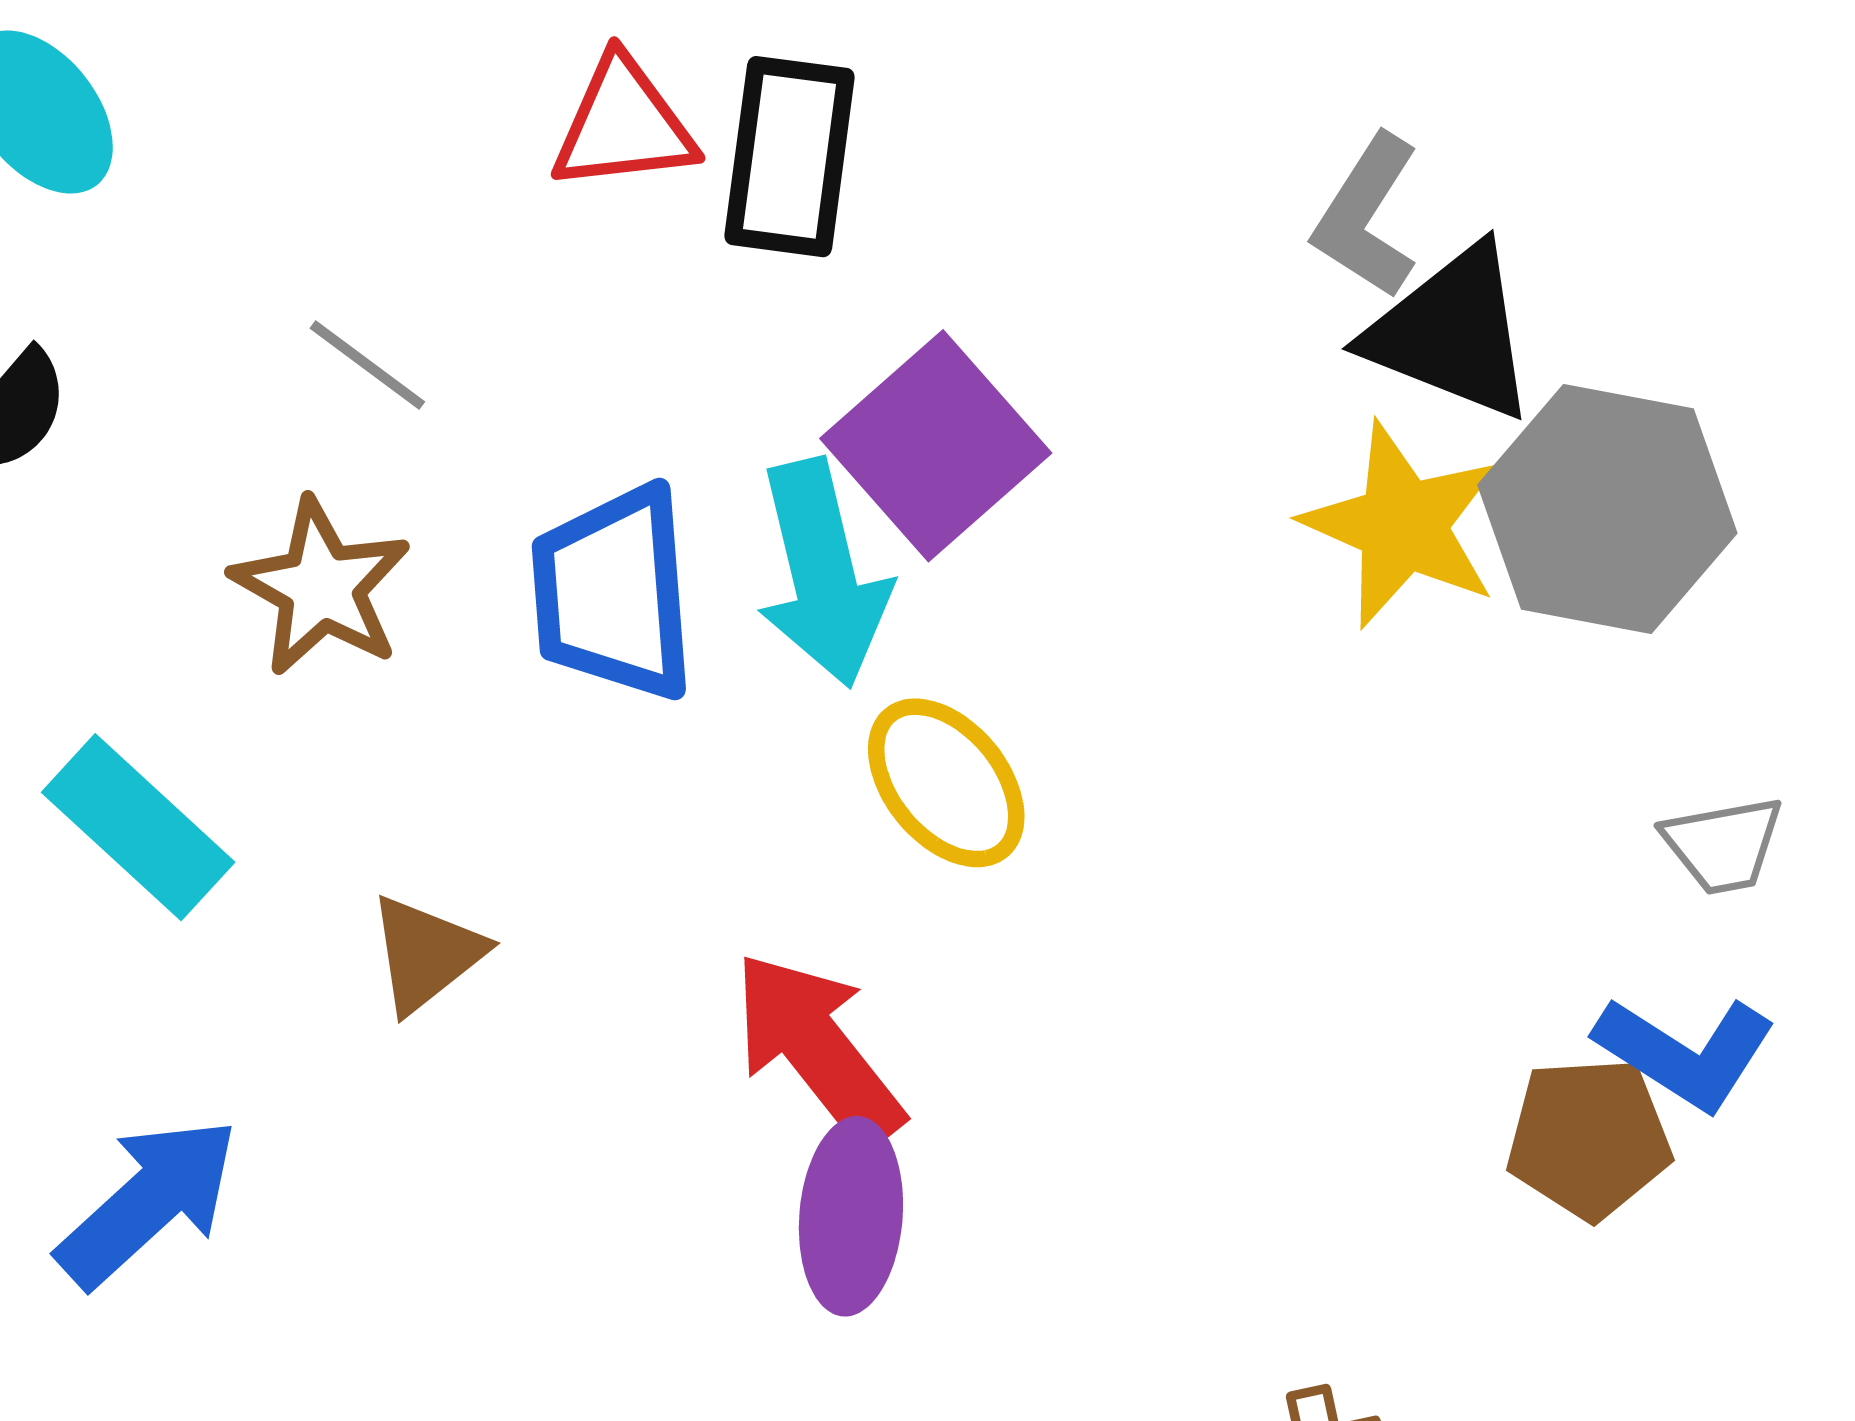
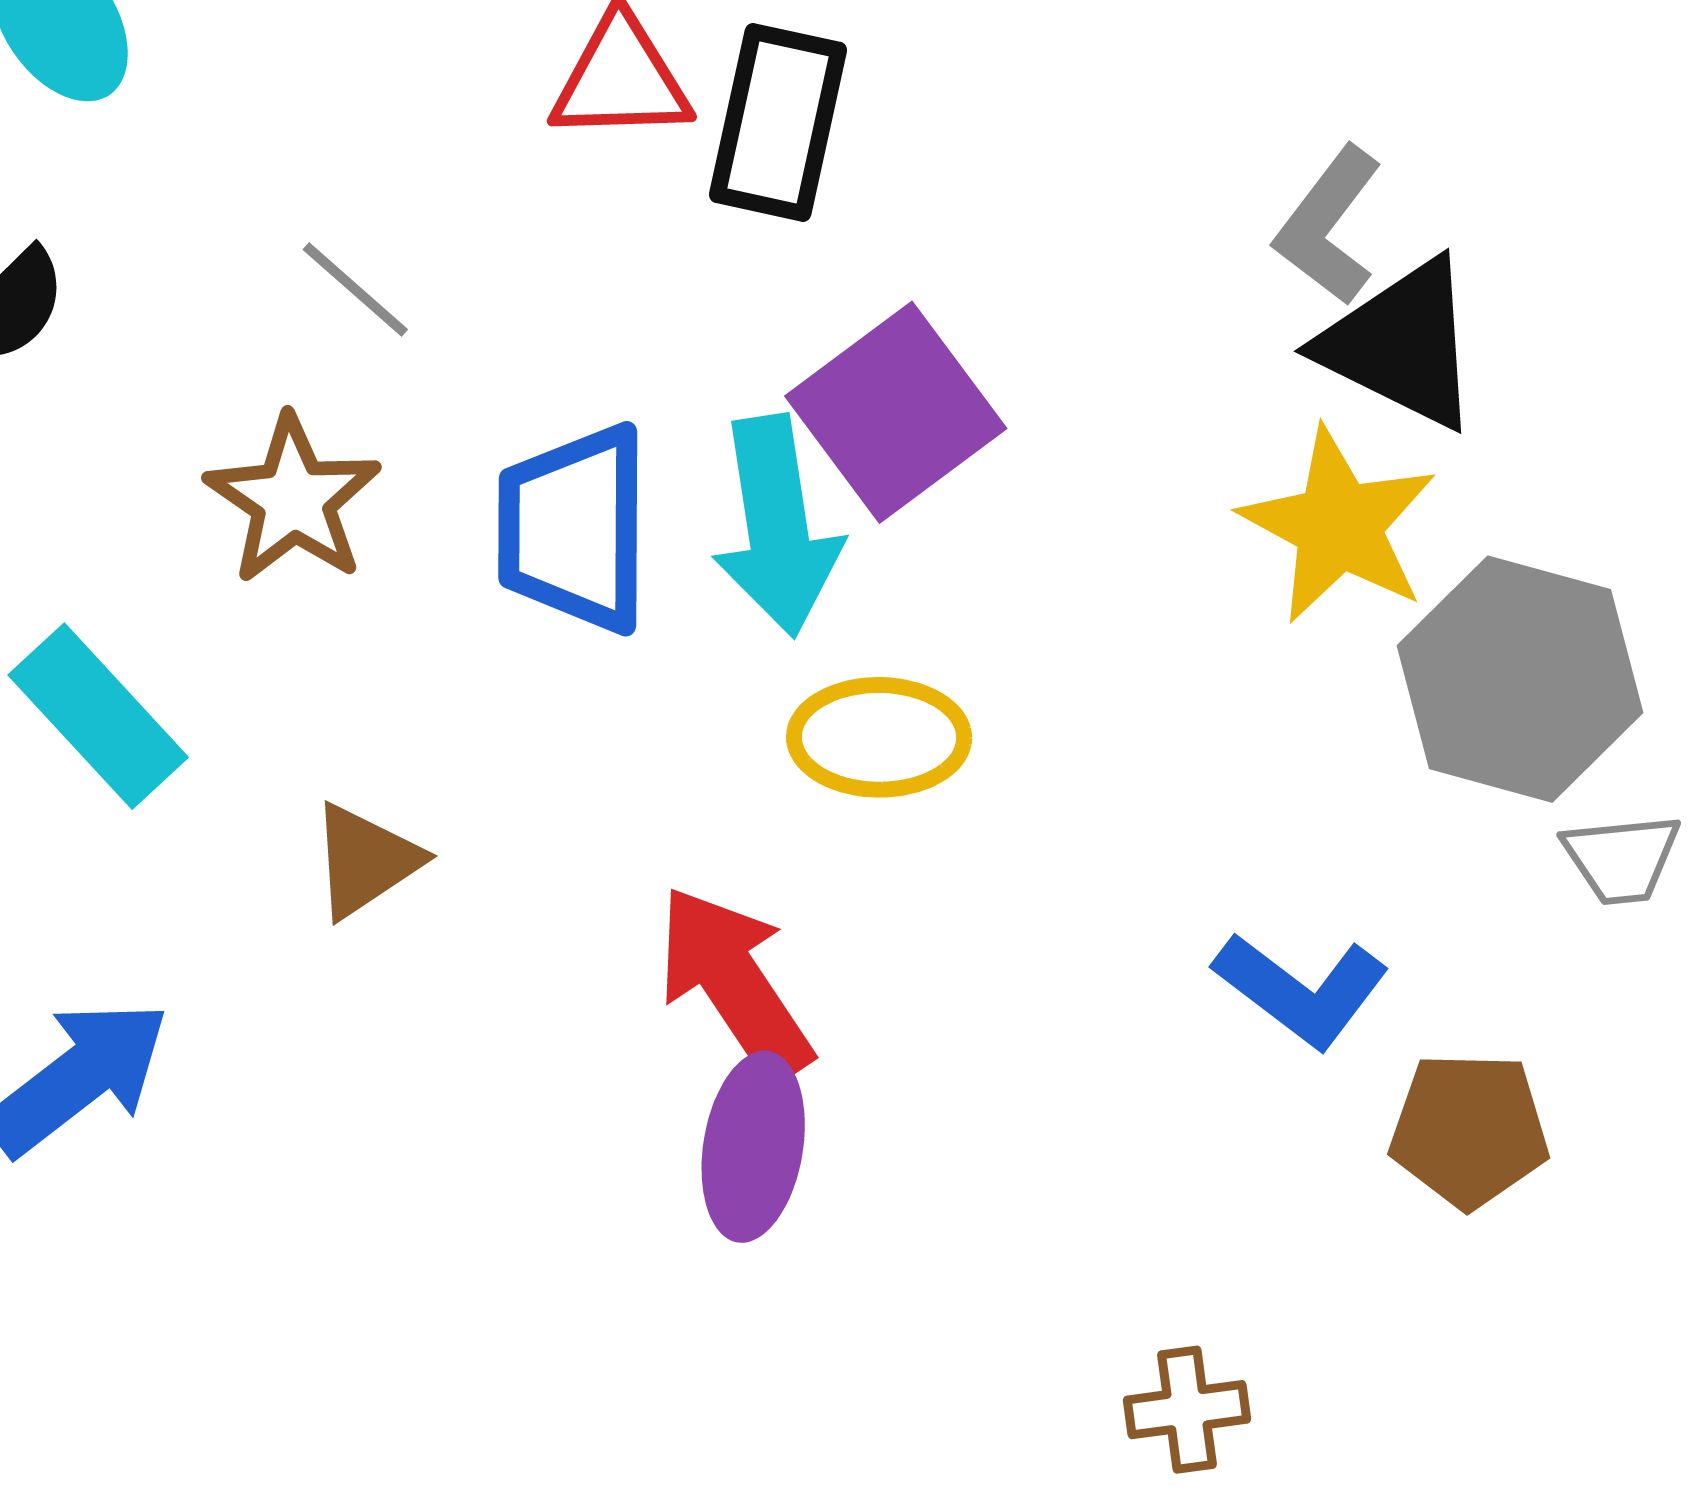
gray hexagon: (1607, 509) -> (1520, 679), moved
yellow ellipse: (946, 783) -> (879, 737), turned -55
blue L-shape: (1685, 1053) -> (1301, 990), moved

